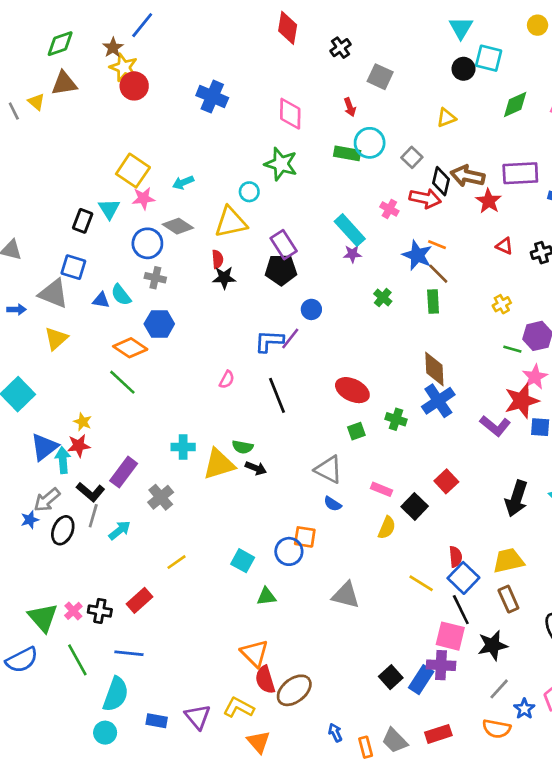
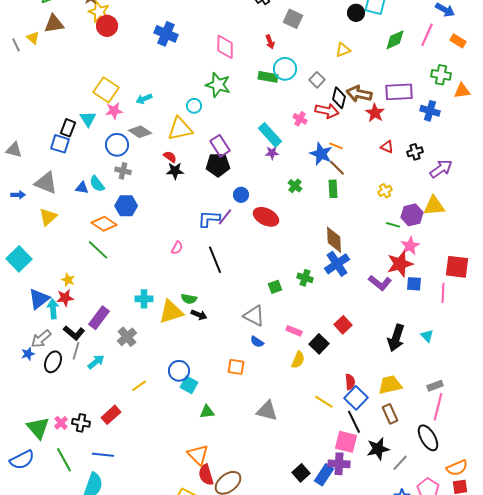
red semicircle: (218, 259) -> (170, 157), turned -48
blue square: (73, 267) -> (60, 144), moved
red ellipse: (352, 390) -> (266, 217), moved
blue circle: (289, 551) -> (179, 371), moved
gray line: (499, 689) -> (400, 463), moved

